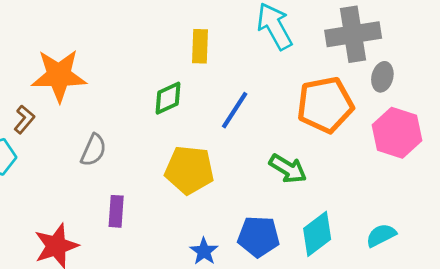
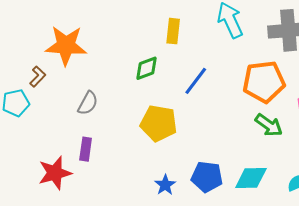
green arrow: (288, 169) -> (269, 125), moved
purple rectangle: (116, 211) -> (86, 149), moved
cyan diamond: (317, 234) -> (251, 178), turned 32

